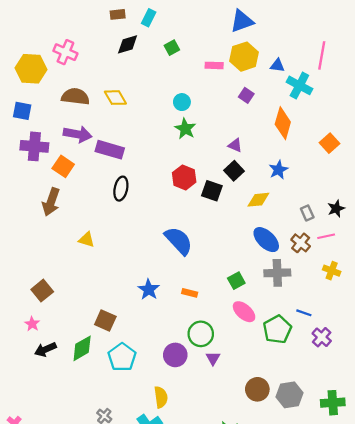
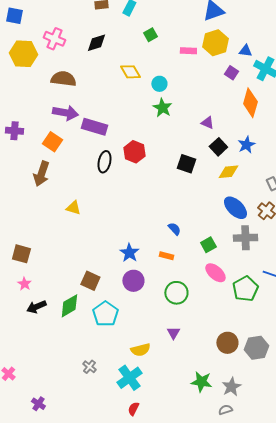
black diamond: (128, 44) -> (96, 43), moved
purple square: (246, 95) -> (231, 73), moved
yellow diamond: (115, 98) -> (130, 72), moved
blue square: (22, 111) -> (14, 16), moved
purple cross: (34, 146) -> (14, 131), moved, size x0.7
black square: (234, 171) -> (218, 147), moved
red hexagon: (184, 177) -> (134, 152), moved
blue semicircle: (179, 241) -> (174, 229), moved, size x0.5
brown square: (42, 291) -> (21, 254), moved, turned -36
purple circle: (175, 355) -> (133, 281), moved
purple triangle: (213, 358) -> (173, 333), moved
yellow semicircle: (161, 397) -> (140, 350), turned 84

